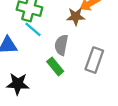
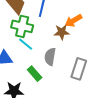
green rectangle: (55, 66) -> (35, 74), moved

